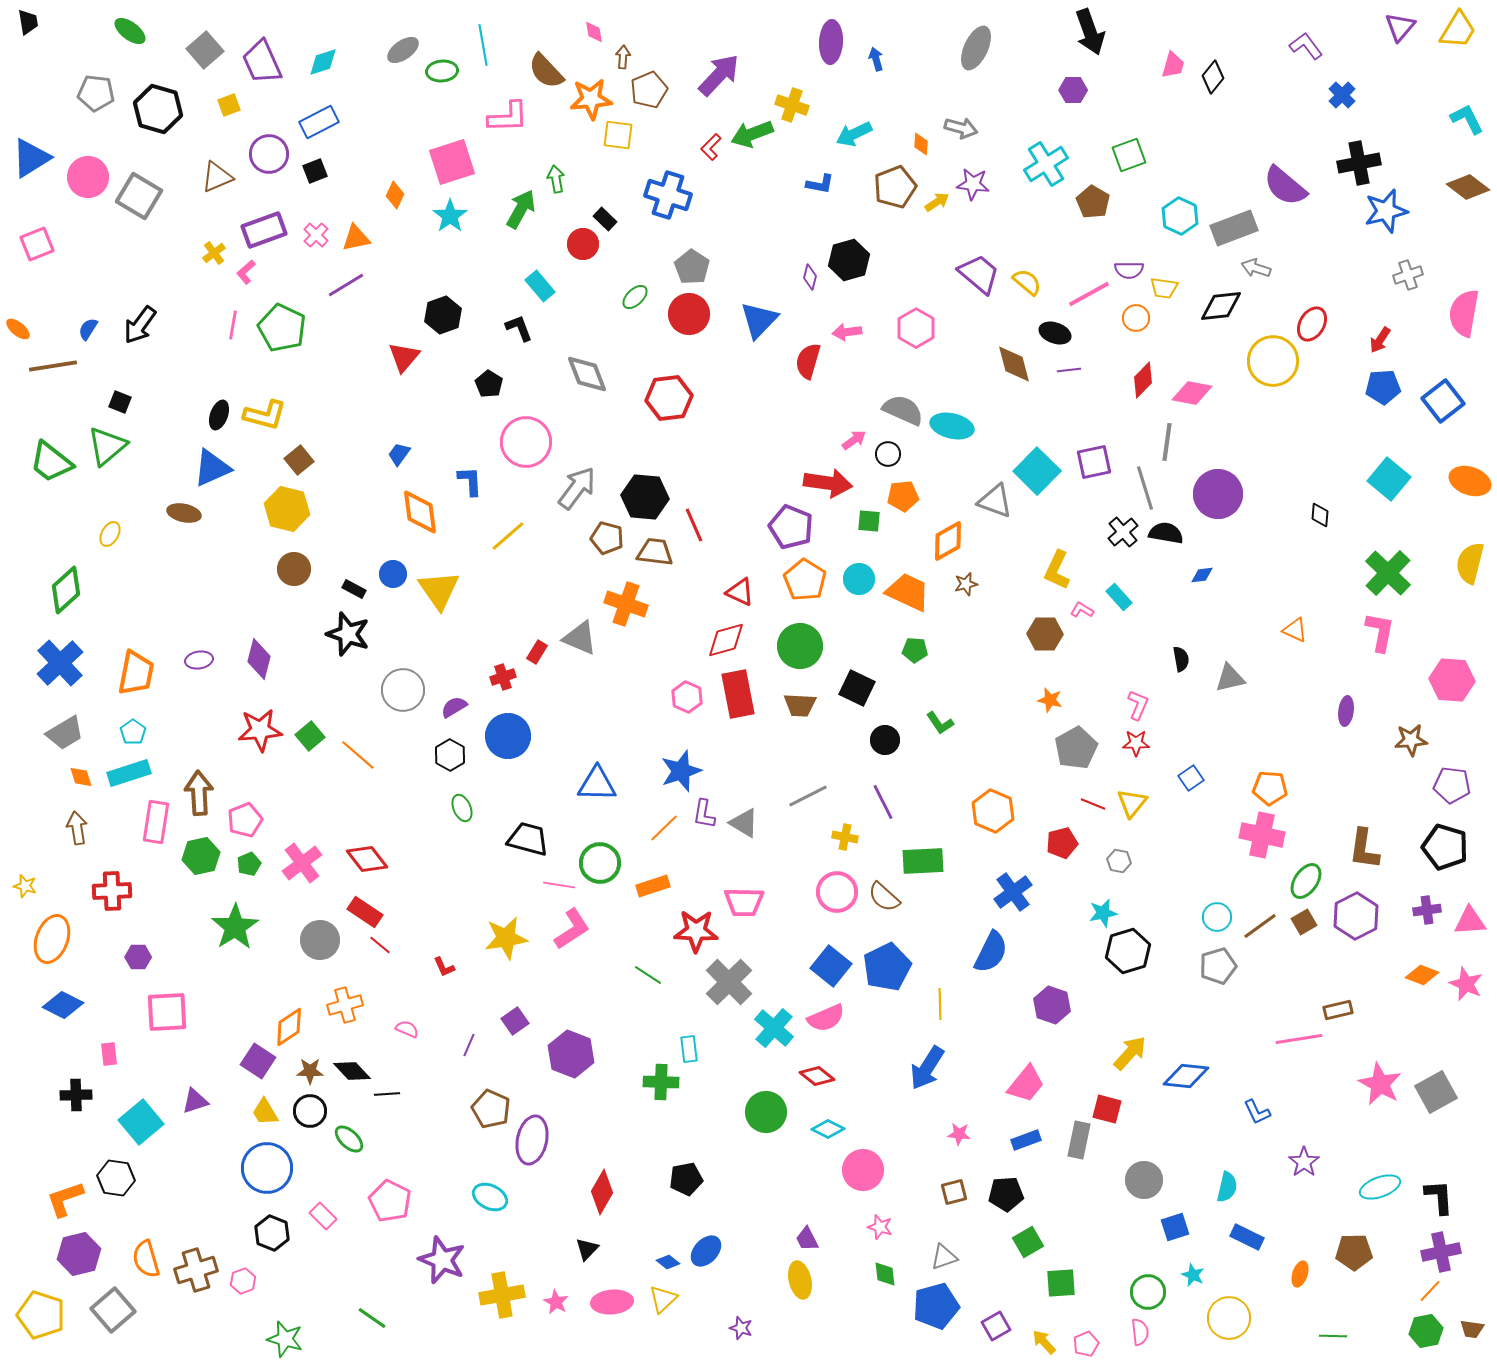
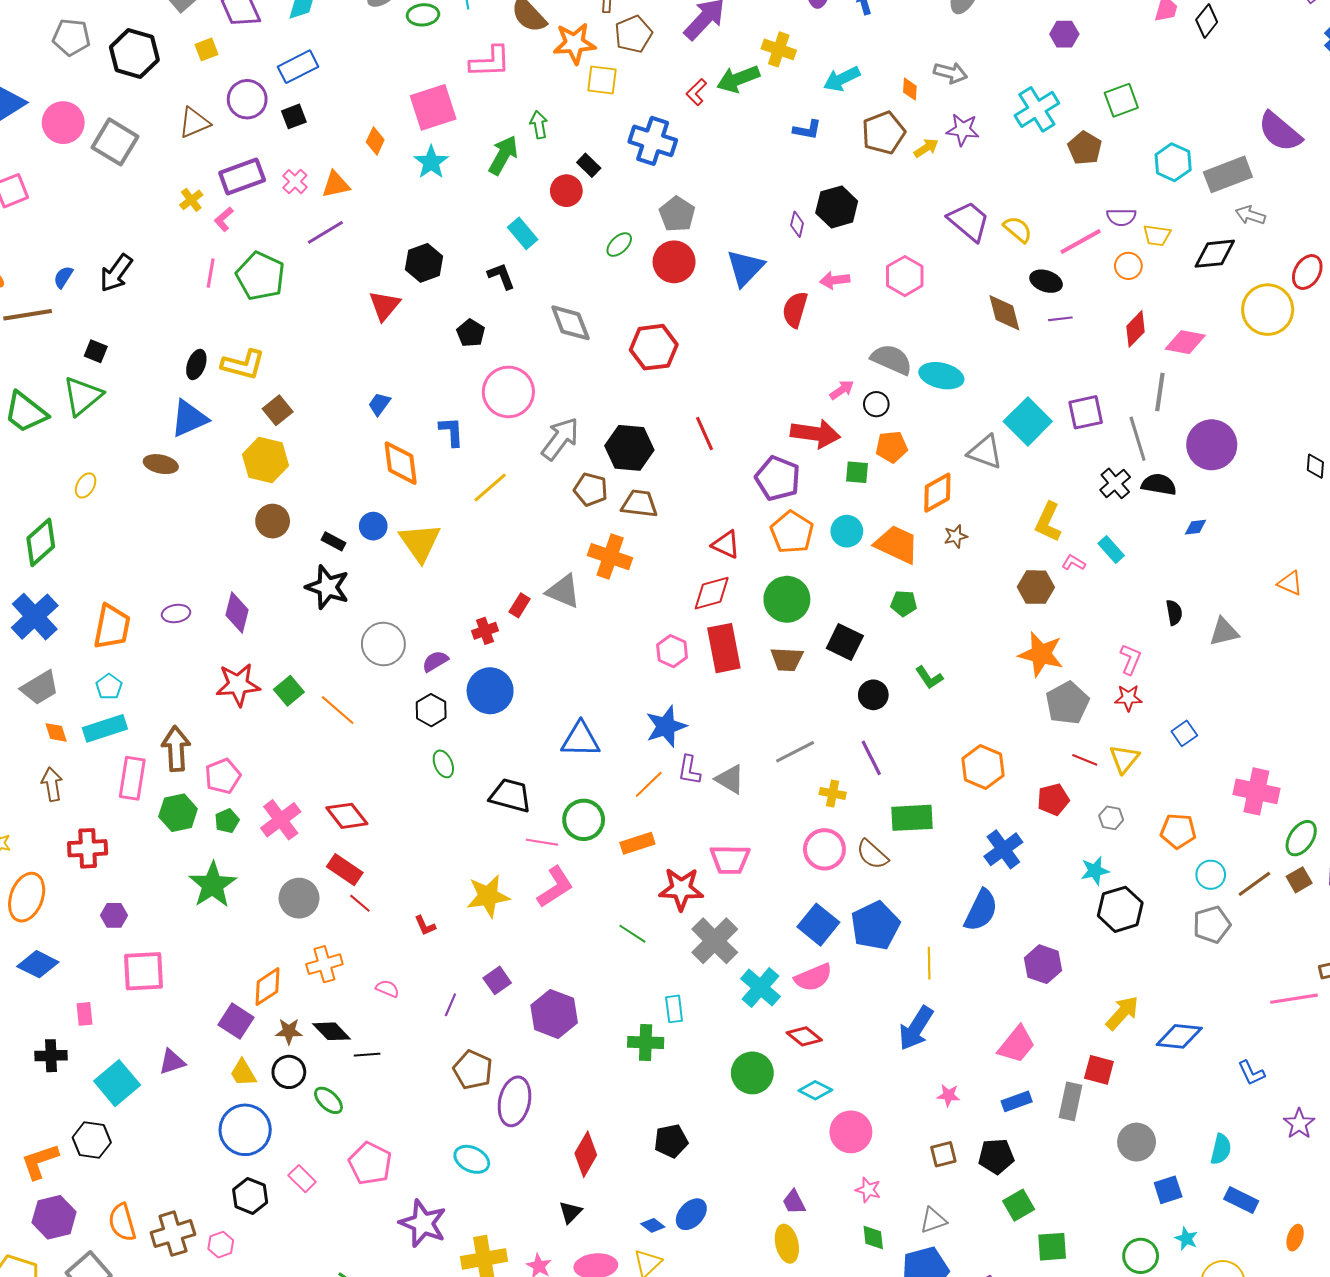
red line: (694, 525) -> (705, 434), moved
orange star: (1050, 700) -> (1041, 654), size x1.8
orange pentagon: (1270, 788) -> (1178, 831), moved

